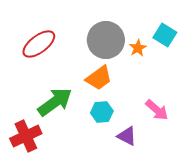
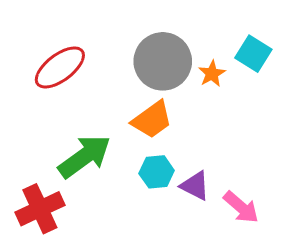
pink arrow: (157, 110) -> (241, 207), moved
purple triangle: (127, 136) -> (195, 186), moved

